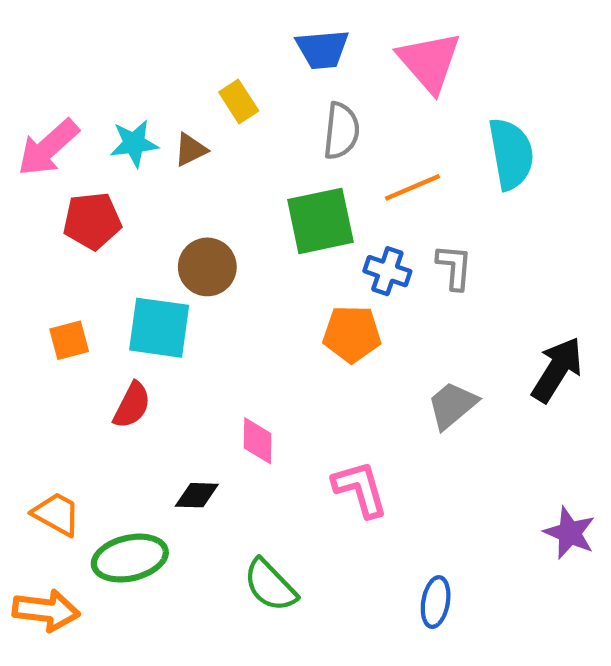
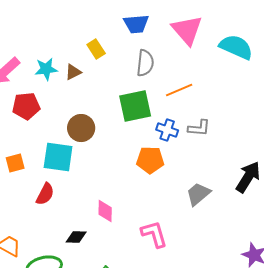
cyan semicircle: (511, 154) -> (236, 47), moved, turned -56
gray L-shape: (454, 267) -> (199, 128), turned 90

